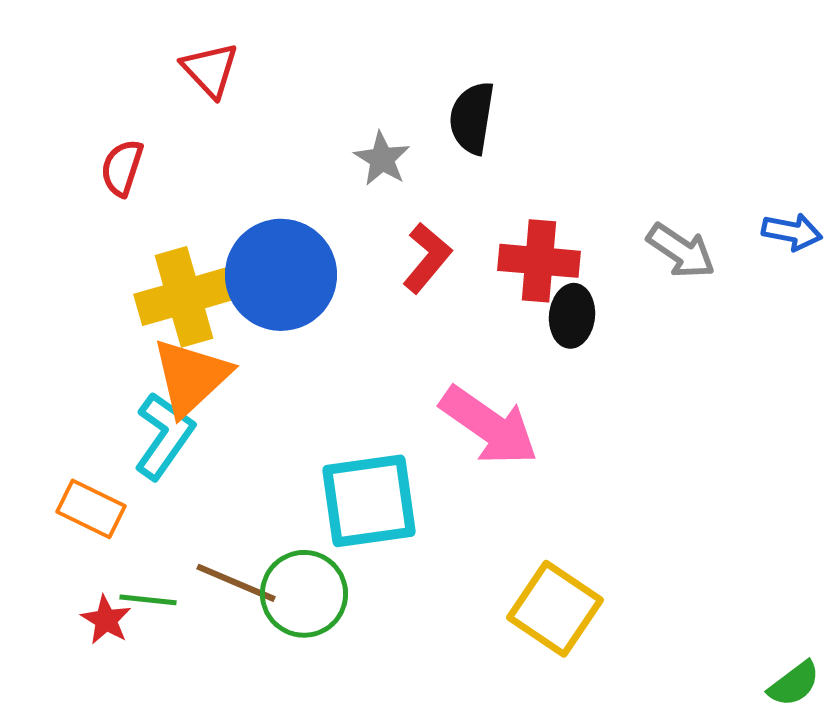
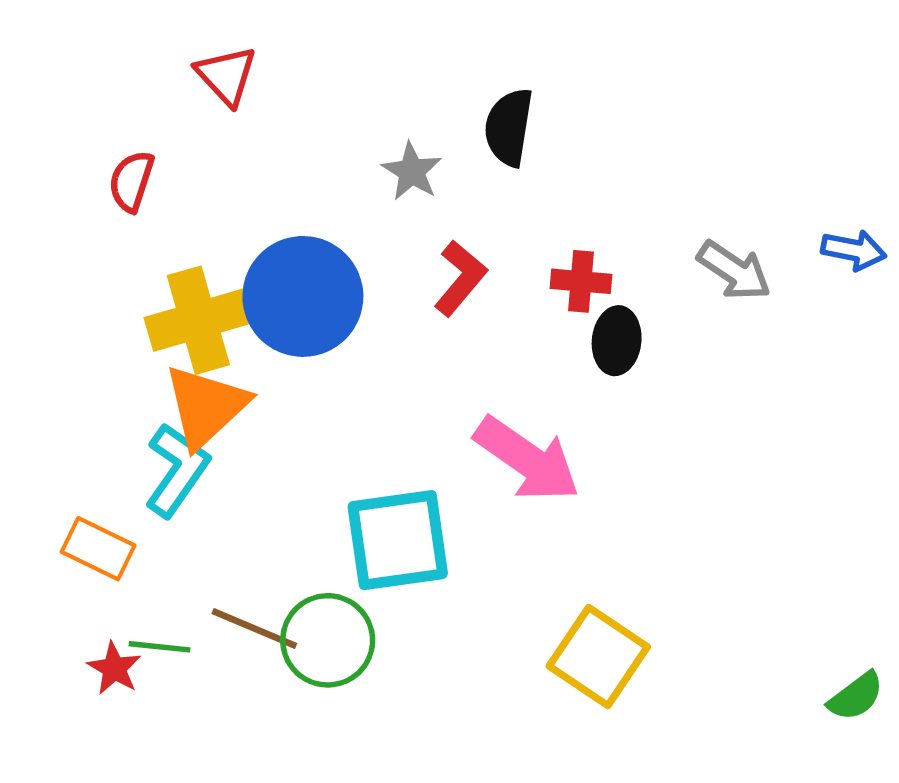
red cross: (539, 261) -> (581, 281), size x0.7
green semicircle: (794, 684) -> (856, 696), moved

